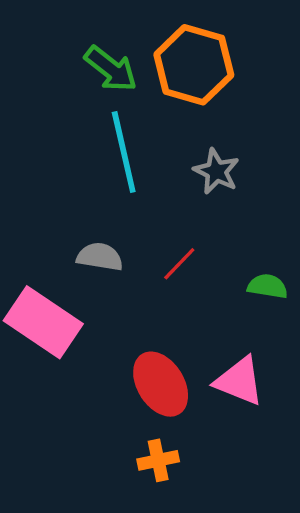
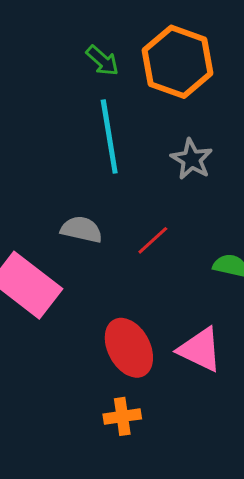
green arrow: (111, 69) -> (102, 61), size x0.7

